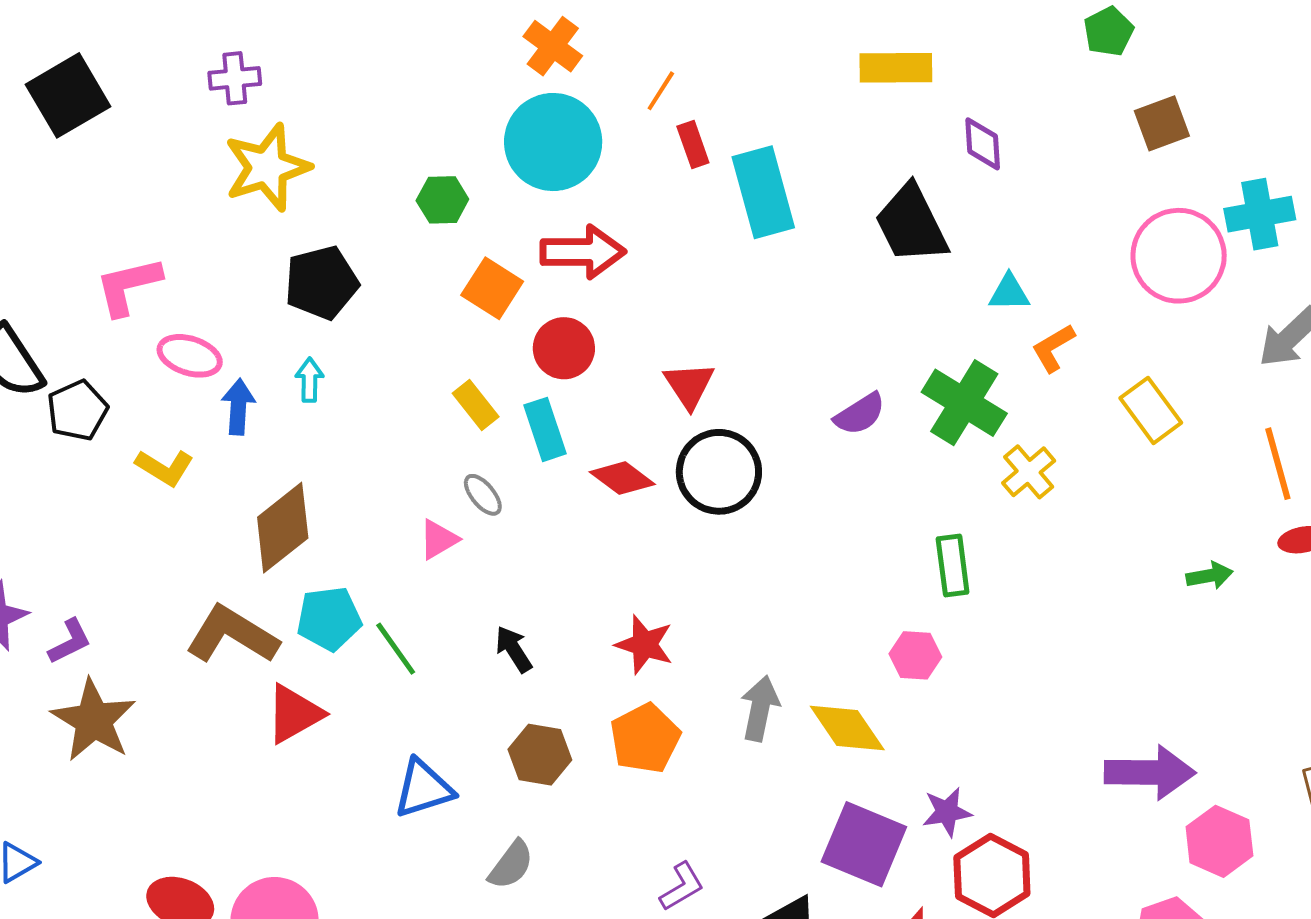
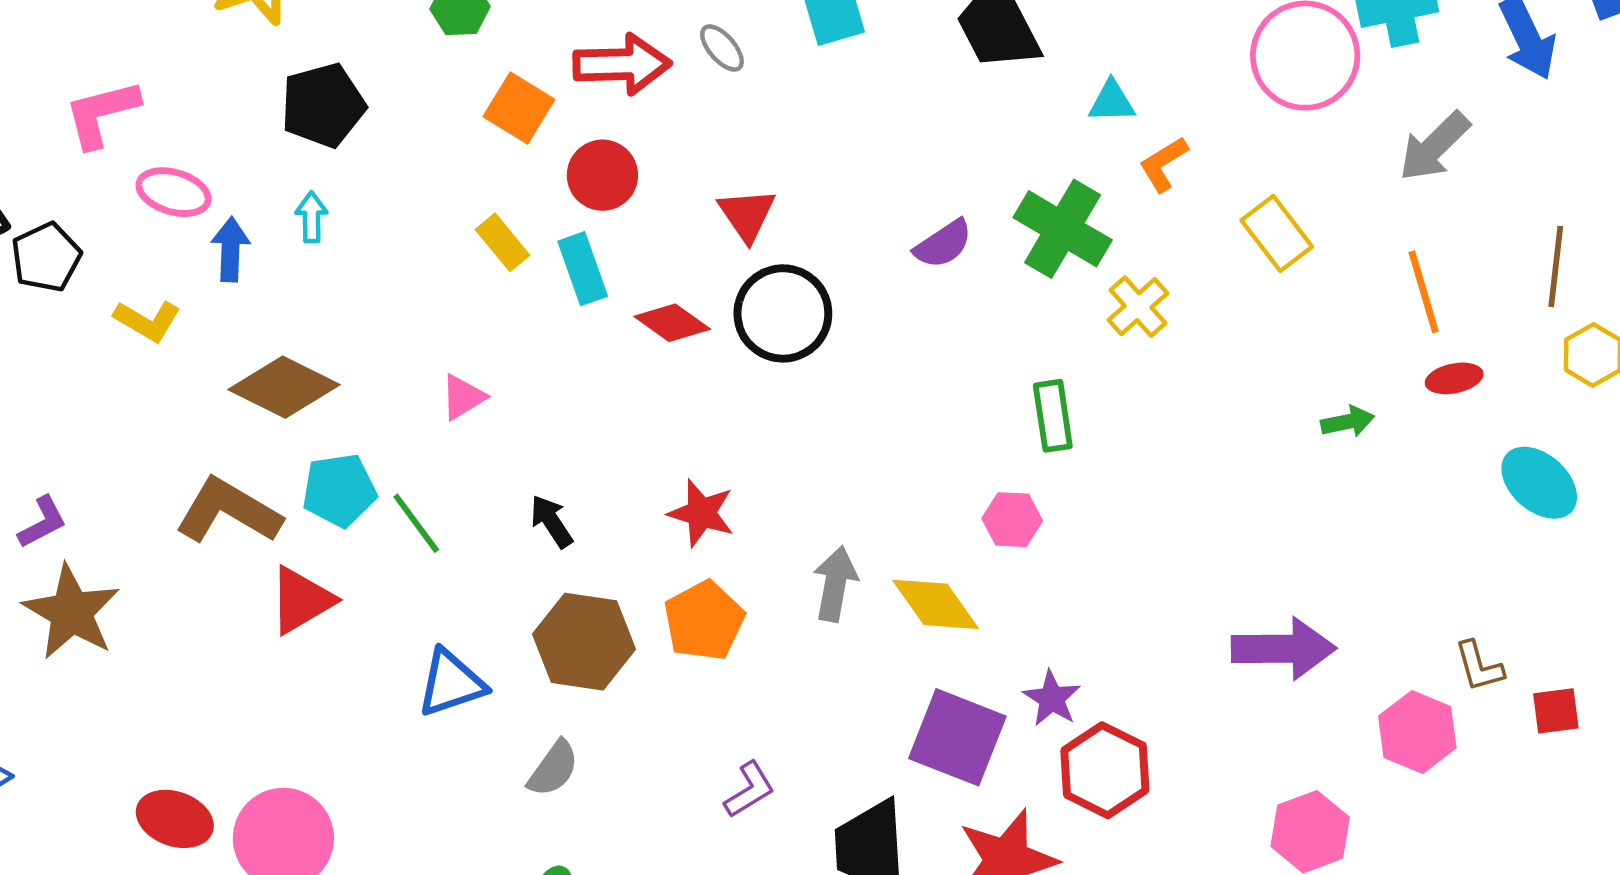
gray ellipse: (483, 495) -> (722, 48), moved
brown diamond: (283, 528) -> (284, 387), turned 66
brown hexagon: (540, 755) -> (584, 642), size x1.4
purple star: (947, 812) -> (1052, 698), turned -30
pink hexagon: (1219, 841) -> (1417, 732), moved

